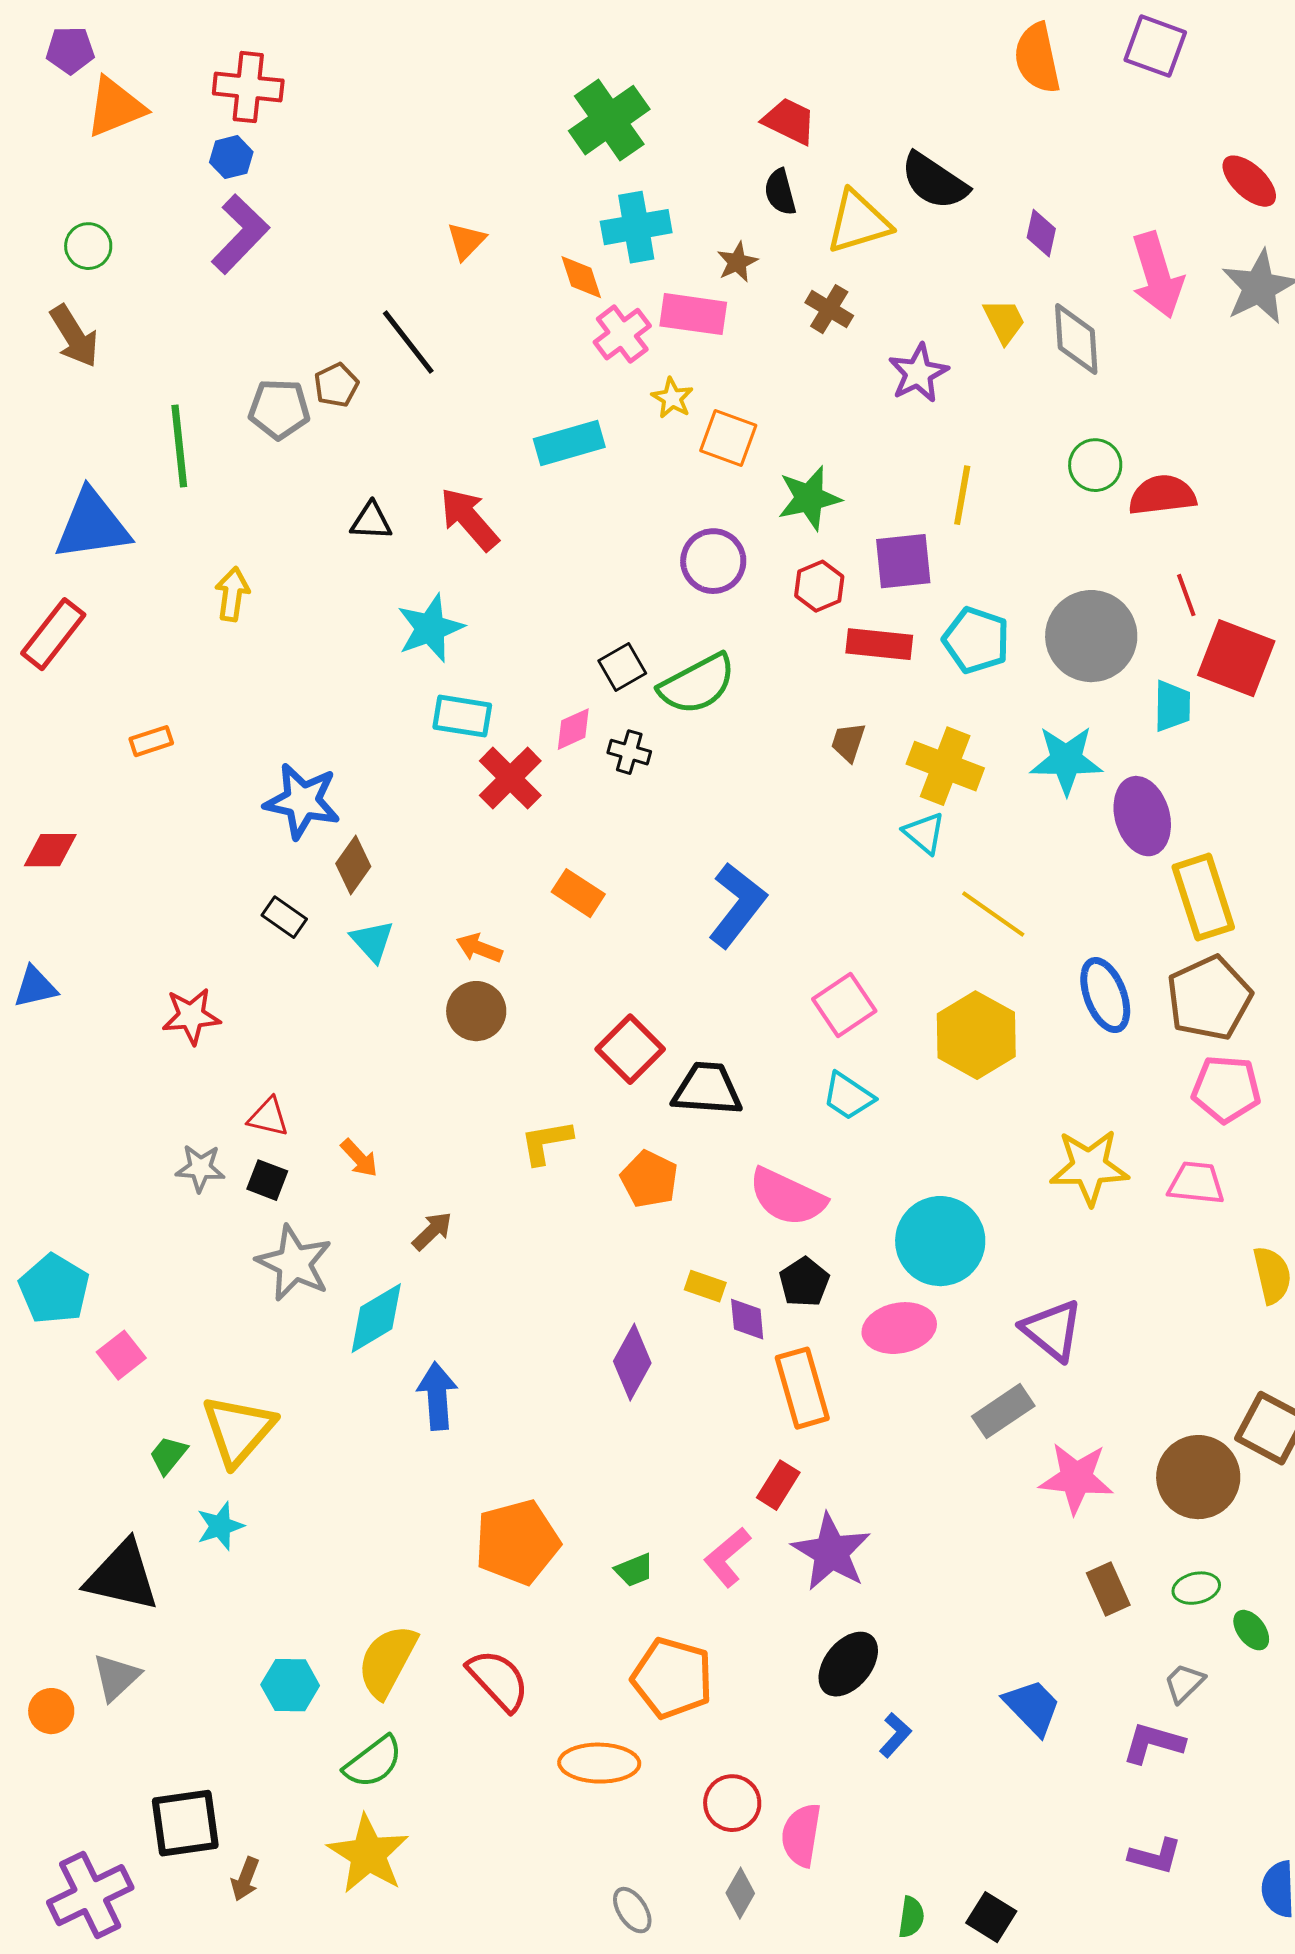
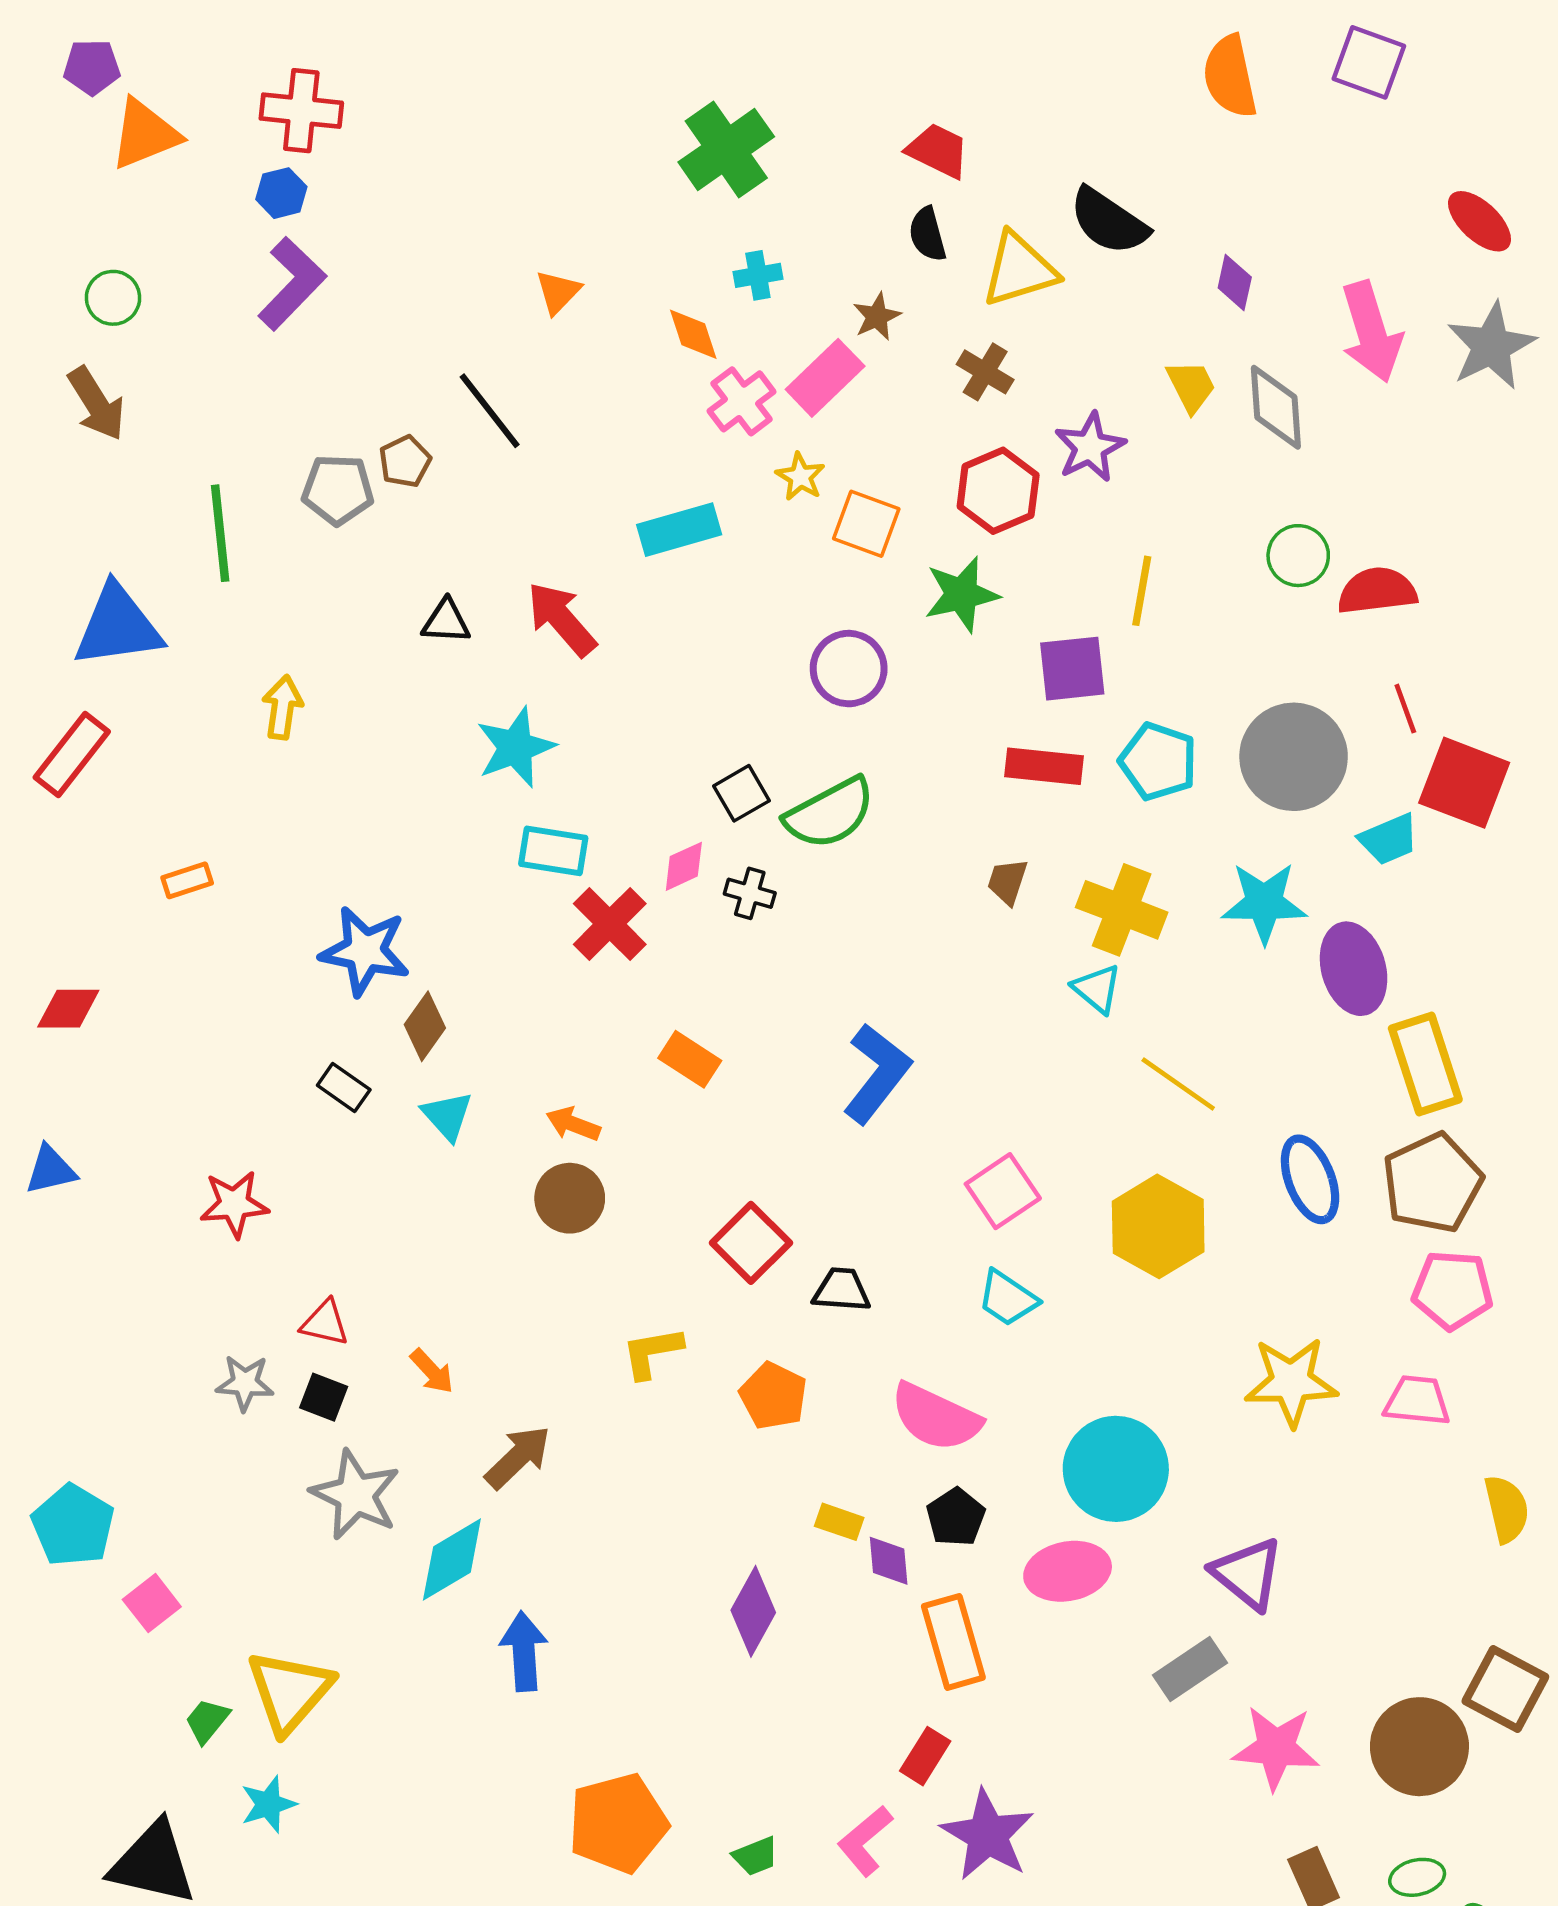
cyan cross: (636, 227) -> (758, 275), size x0.6
pink rectangle: (693, 314) -> (825, 378), turned -52
red hexagon: (819, 586) -> (998, 491), moved, size x1.4
cyan trapezoid: (1172, 706) -> (1389, 839), turned 66
black trapezoid: (707, 1089) -> (842, 1290), size x0.7
brown arrow: (432, 1231) -> (518, 1457), size x1.4

